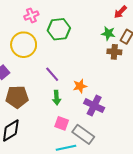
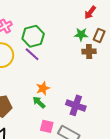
purple line: (52, 74) -> (32, 54), moved
orange star: (80, 86) -> (43, 88), moved
green arrow: (57, 98) -> (39, 102), turned 144

